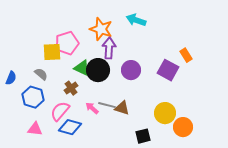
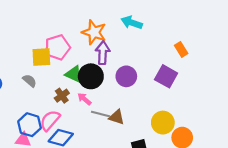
orange rectangle: (186, 55) -> (181, 49), moved
blue hexagon: (33, 97) -> (30, 125), moved
pink arrow: (92, 108) -> (84, 99), moved

